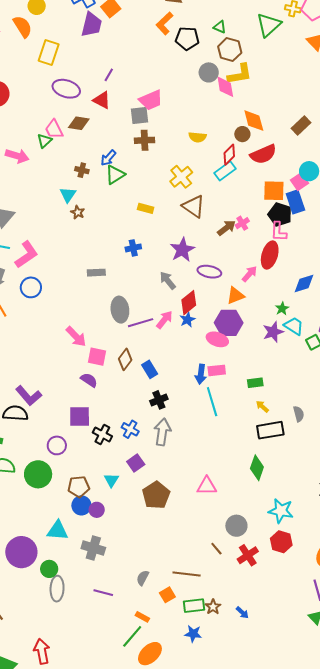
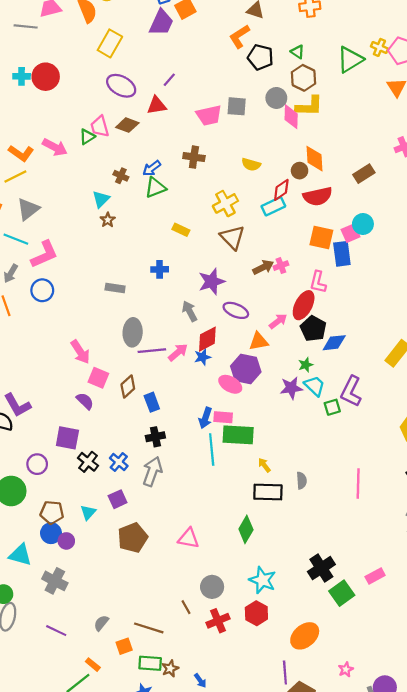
red triangle: (102, 100) -> (157, 105), turned -48
gray square: (139, 116) -> (237, 106), moved
black pentagon: (280, 215) -> (313, 329), moved
green rectangle: (255, 383) -> (238, 435), moved, size x1.8

